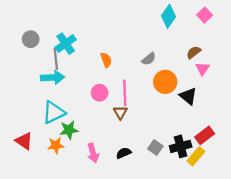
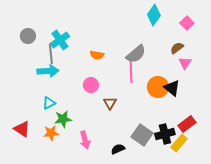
pink square: (205, 15) -> (187, 23), moved
gray semicircle: (149, 59) -> (136, 54), size x1.5
orange semicircle: (106, 60) -> (97, 55), turned 120
orange circle: (165, 82) -> (158, 87), moved
pink line: (125, 93) -> (131, 71), moved
cyan triangle: (54, 112) -> (49, 103), size x0.6
gray square: (155, 147) -> (142, 135), size x1.5
black semicircle: (124, 153) -> (118, 149), moved

